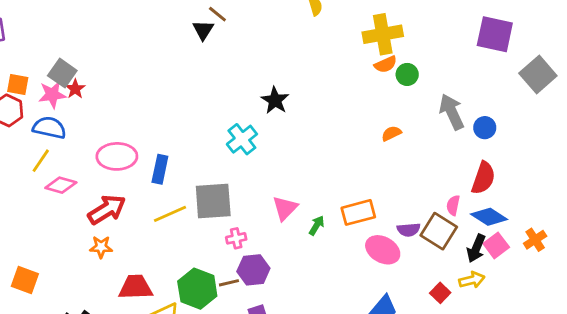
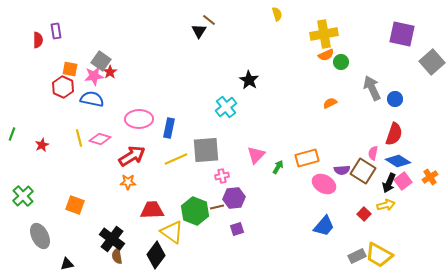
yellow line: (41, 161) -> (79, 138), moved, turned -48

